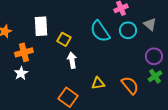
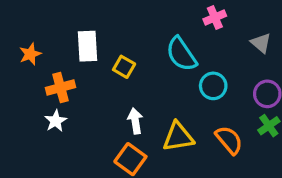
cyan circle: (128, 30) -> (213, 86), moved
white arrow: (72, 60) -> (135, 121), moved
yellow triangle: (98, 83) -> (178, 137), size x1.5

